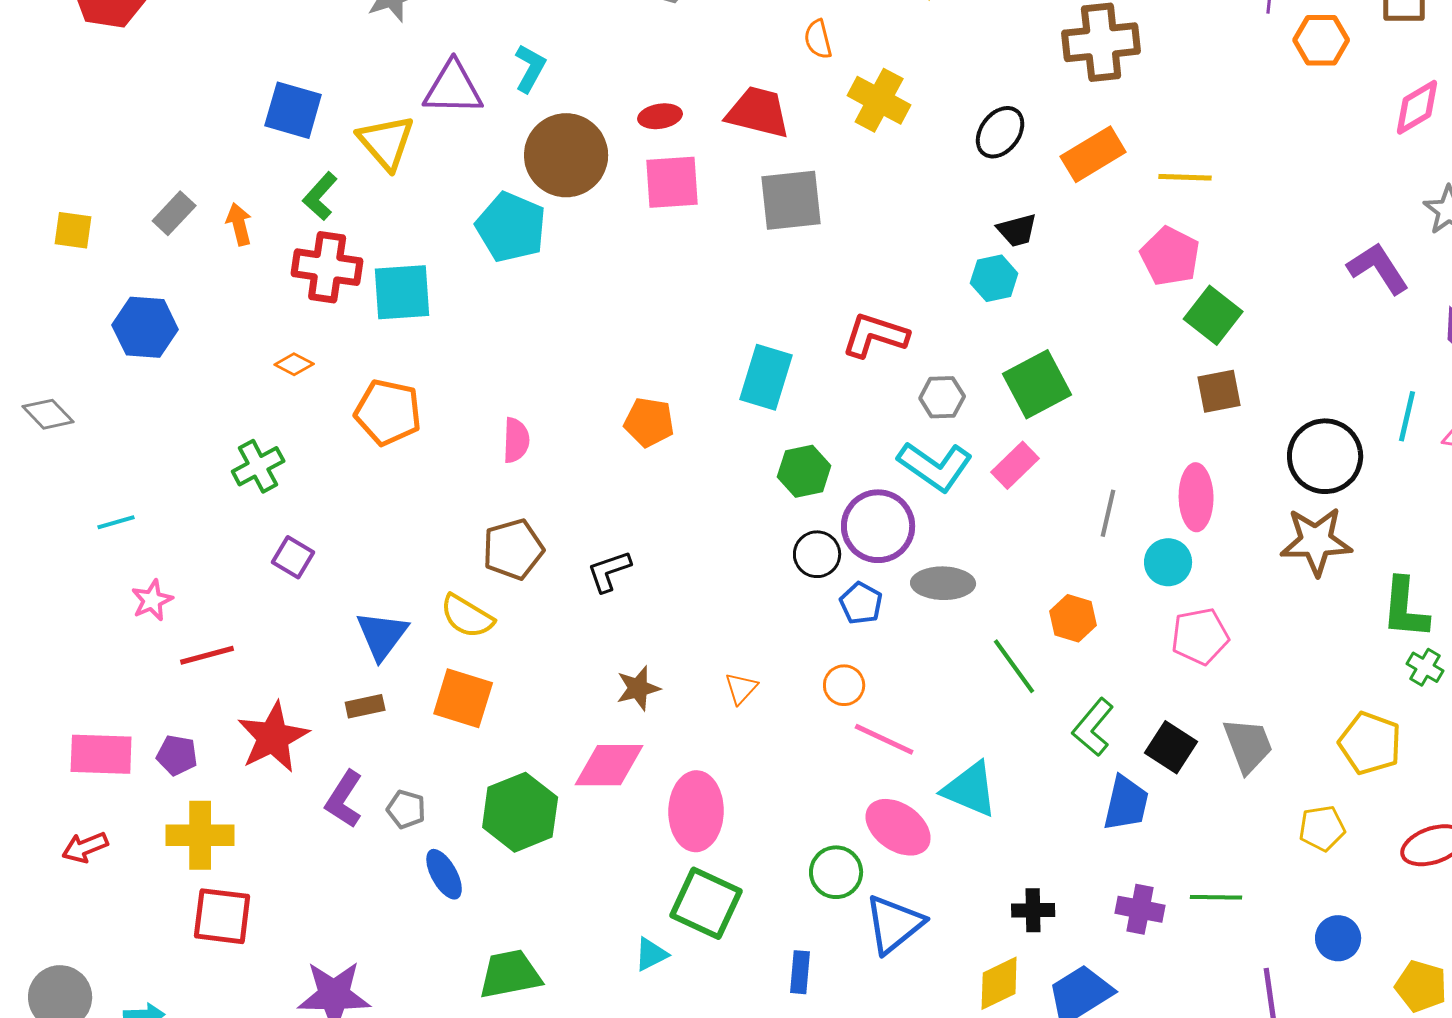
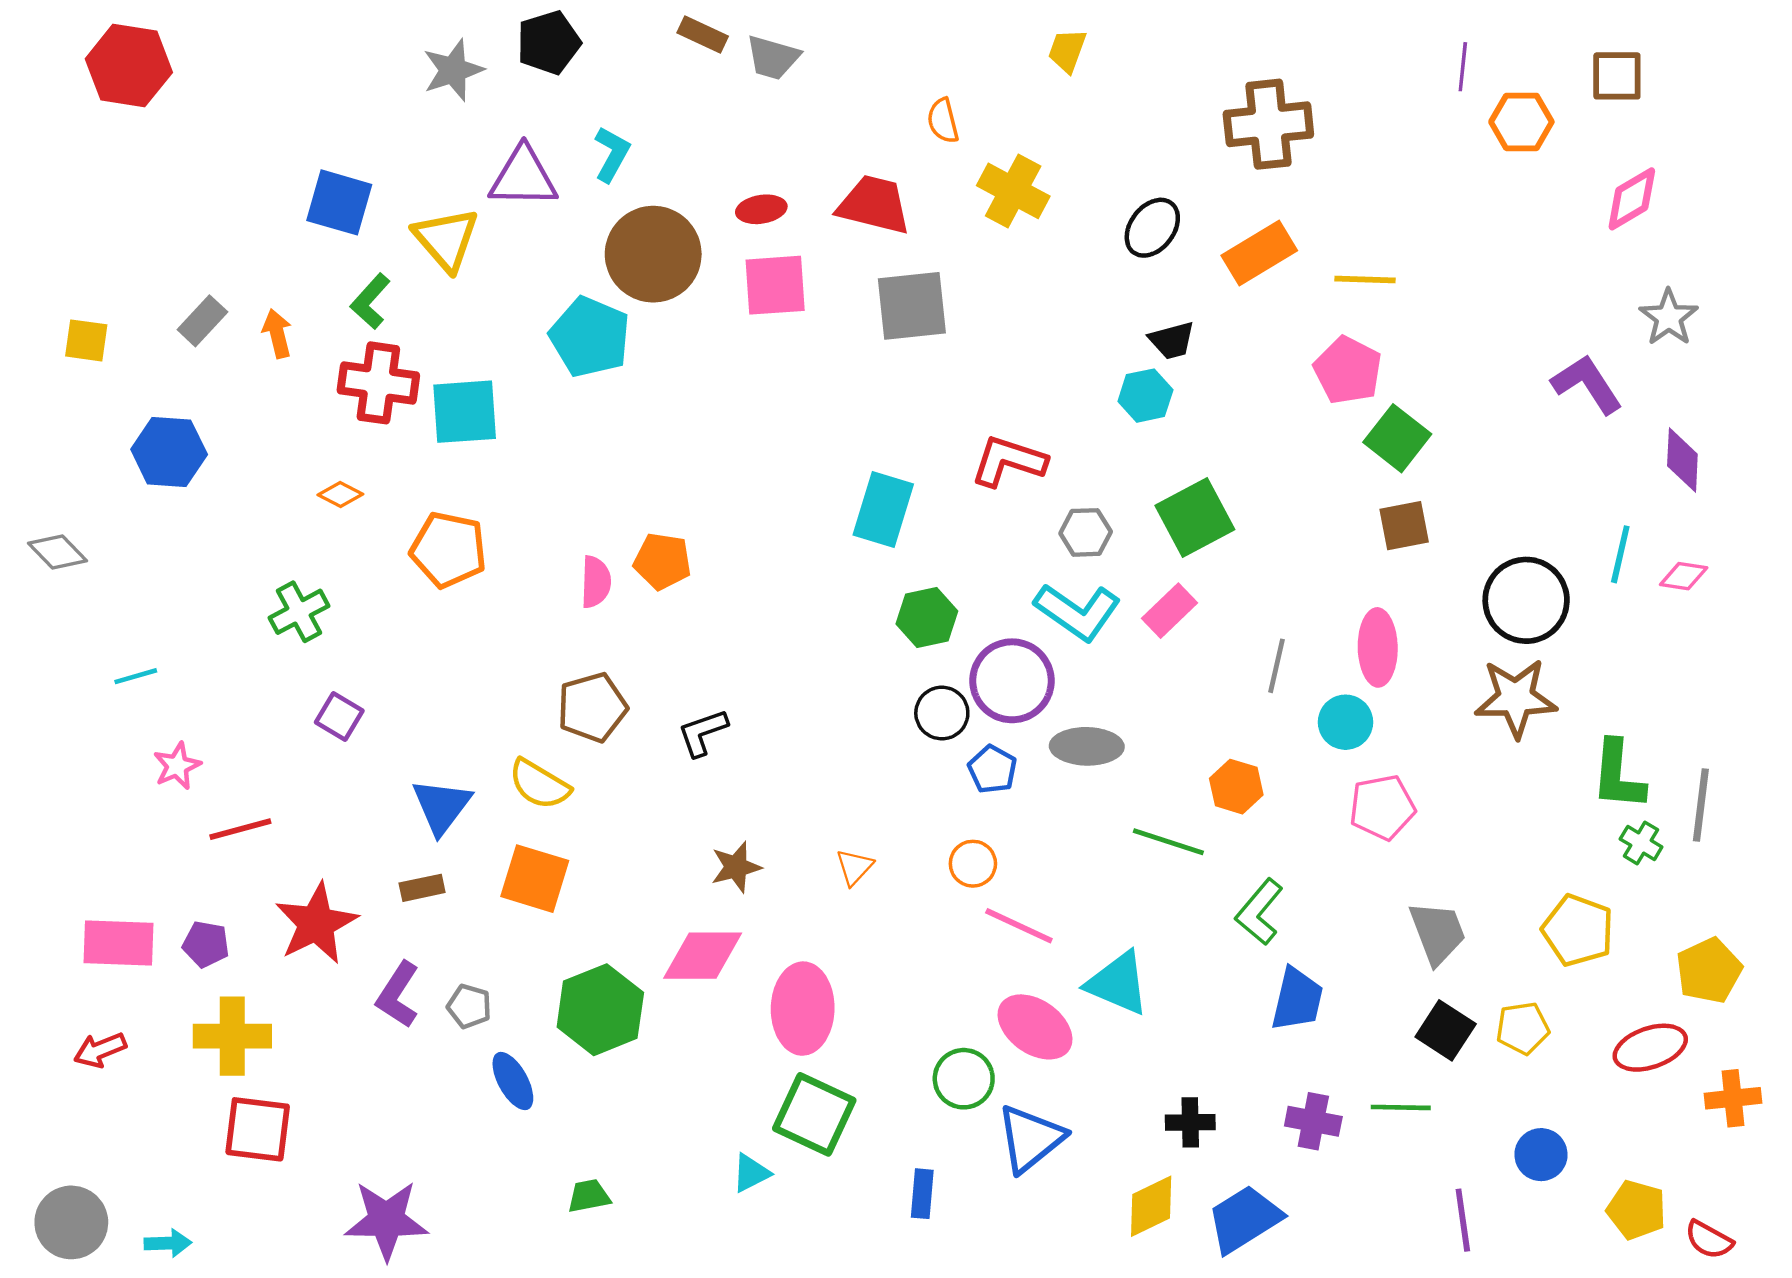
orange pentagon: (649, 422) -> (662, 561), moved
green line: (1014, 666) -> (1168, 842), turned -36
black square: (1171, 747) -> (1446, 1030), moved
green trapezoid: (510, 974) -> (589, 1196), size x0.6

